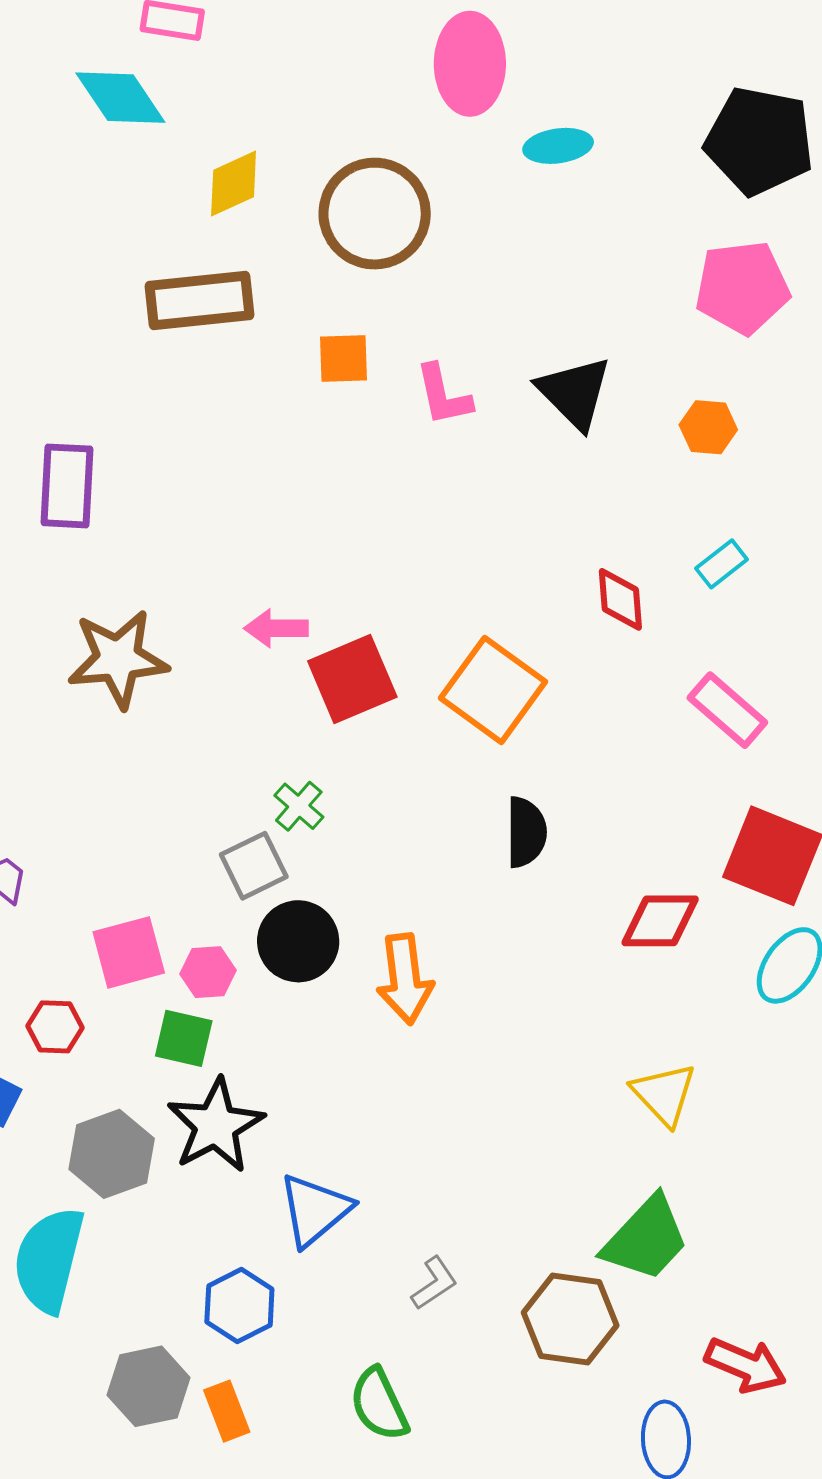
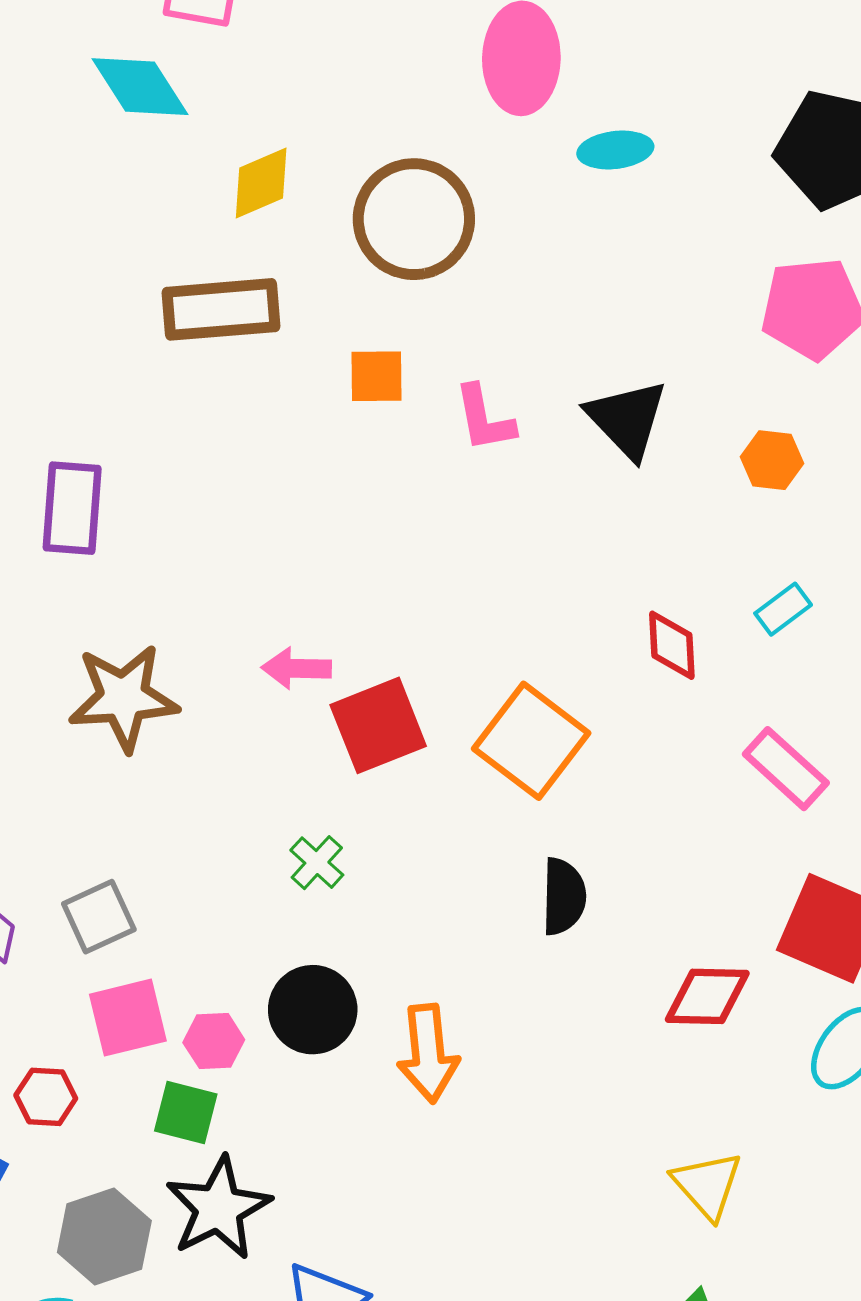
gray square: (254, 866) -> (99, 917), moved

